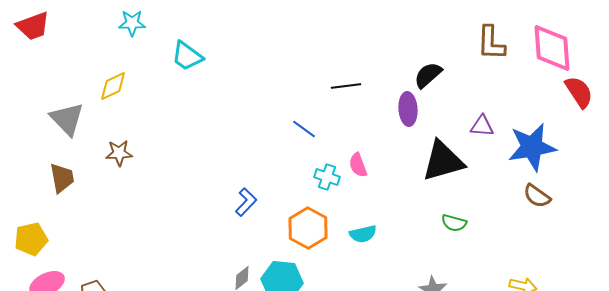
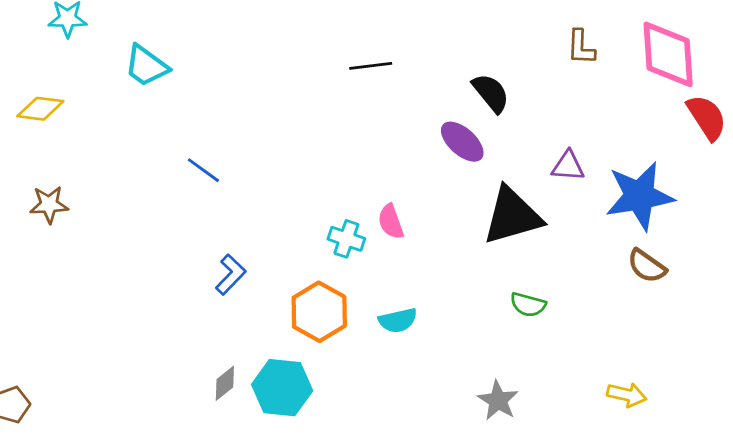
brown L-shape: (491, 43) -> (581, 47), size x0.7
black semicircle: (428, 75) -> (491, 93), turned 92
yellow diamond: (113, 86) -> (40, 109), turned 32
black line: (346, 86) -> (371, 66), moved
purple ellipse: (408, 109) -> (462, 142), turned -44
blue line: (304, 129) -> (203, 170), moved

